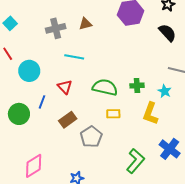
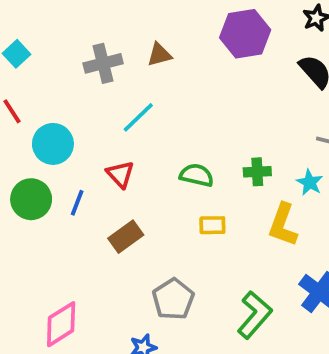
cyan line: (74, 57) -> (138, 117), turned -54
green semicircle: (105, 87) -> (197, 175), size x0.7
green circle: (19, 114) -> (31, 199), moved
gray pentagon: (91, 137) -> (173, 299), moved

